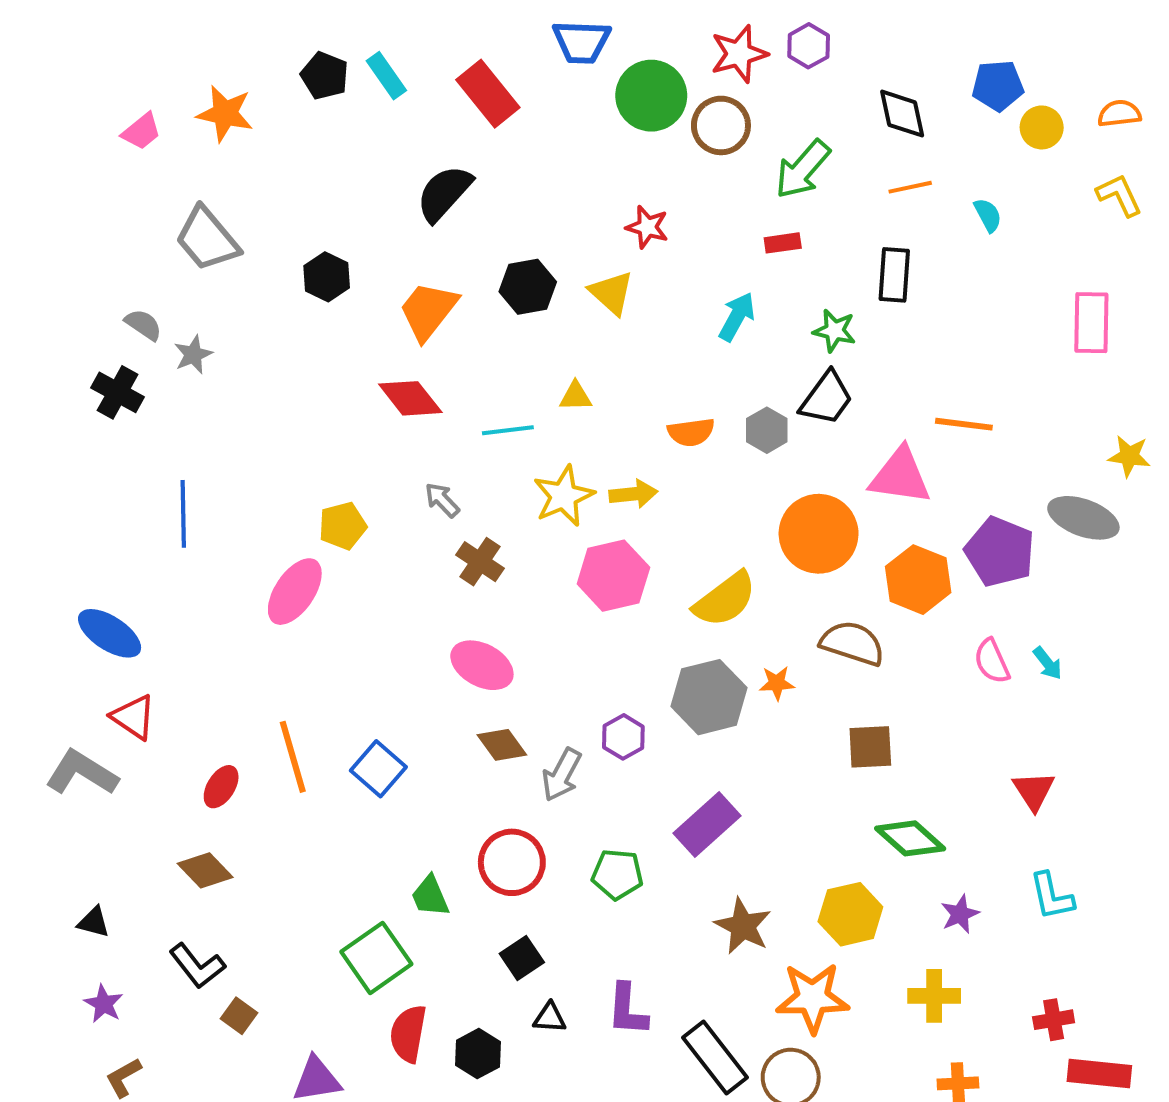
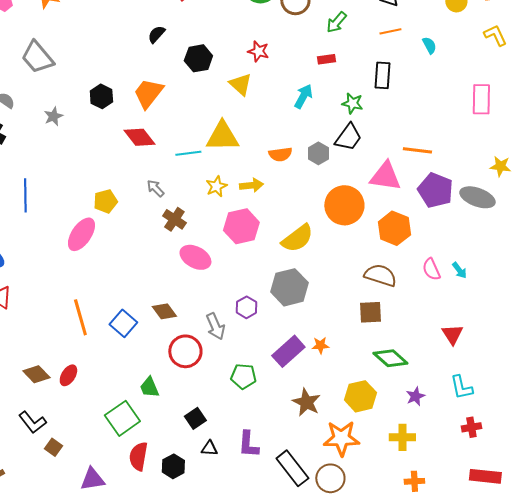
green arrow: (803, 169) -> (336, 22), size x0.7
black semicircle: (444, 193) -> (156, 34), size x0.6
black hexagon: (327, 277) -> (101, 96), moved
black hexagon: (528, 287) -> (198, 58), moved
gray star: (193, 355) -> (53, 116), moved
yellow triangle: (576, 396) -> (222, 136), size x2.0
yellow star: (564, 496) -> (216, 186), size x0.7
purple pentagon: (1000, 552) -> (435, 190), moved
brown semicircle: (852, 643) -> (380, 275), moved
pink ellipse: (482, 665) -> (195, 257), moved
orange star: (777, 683) -> (320, 345), moved
brown diamond: (502, 745) -> (164, 311), moved
gray arrow: (562, 775) -> (215, 326), turned -52
red ellipse: (221, 787) -> (68, 375), moved
red circle: (512, 862) -> (185, 351), moved
red cross: (1054, 1020) -> (471, 427), moved

